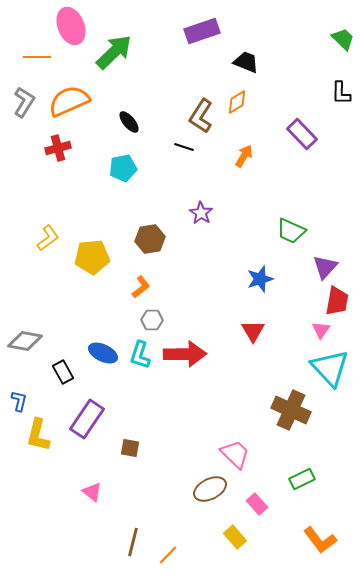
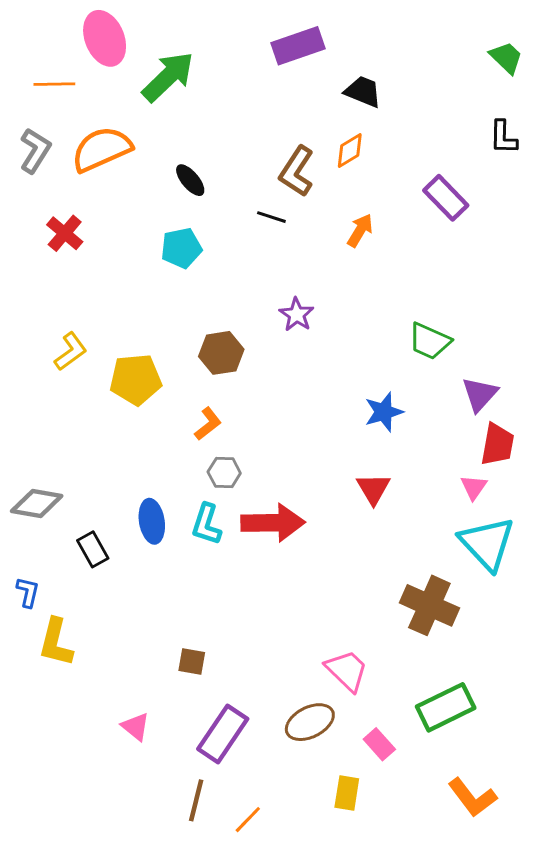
red cross: (58, 148) -> (65, 233), moved, turned -35
blue ellipse: (103, 353) -> (152, 521), turned 56
purple rectangle: (87, 419) -> (223, 734), moved
green rectangle: (302, 479) -> (446, 707), size x1.5
yellow rectangle: (235, 537) -> (347, 793), turned 50

